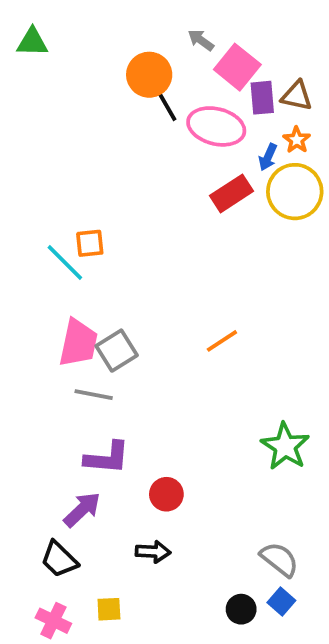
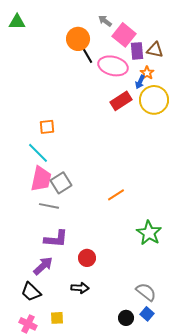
orange star: (297, 140) -> (147, 73), moved
cyan line: (65, 262) -> (38, 153), moved
orange line: (222, 341) -> (116, 195), moved

